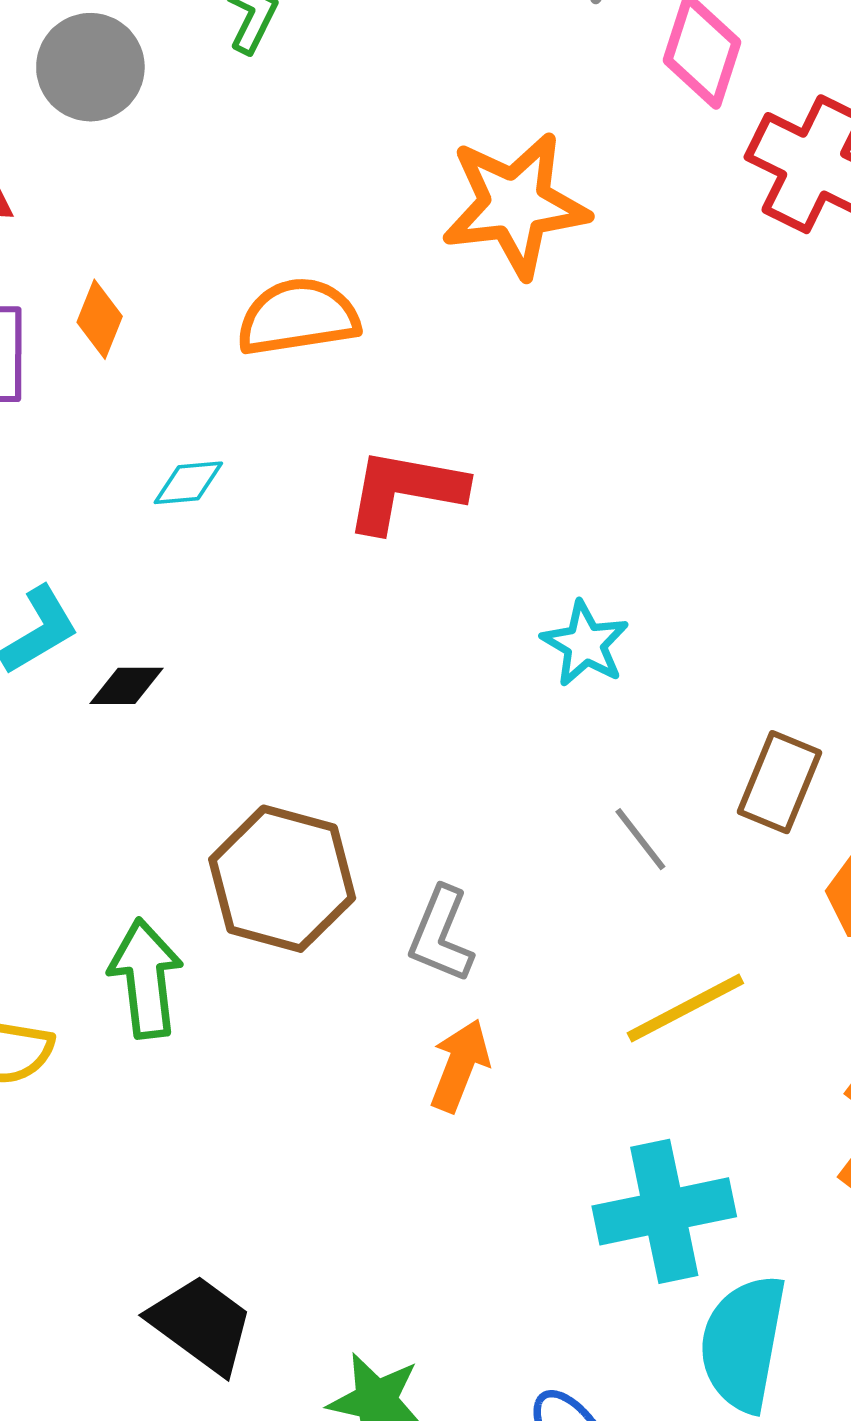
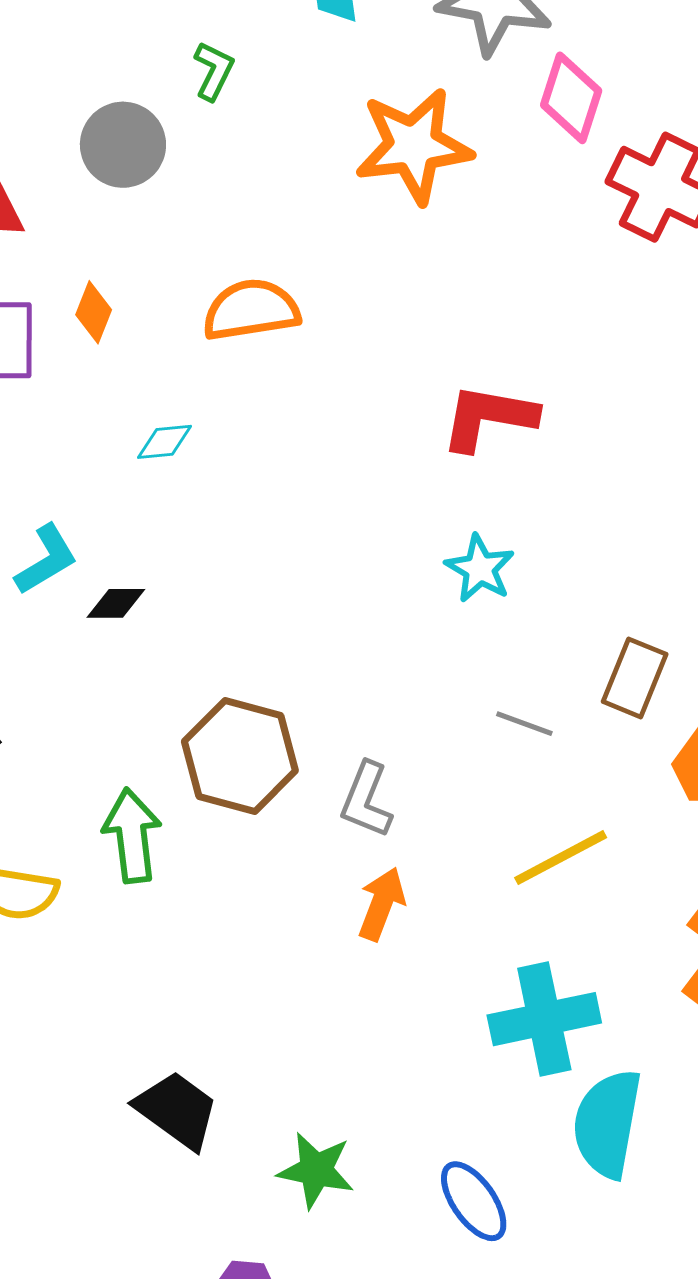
gray circle: (90, 67) -> (123, 145), moved
orange star: (515, 205) -> (414, 146), moved
red L-shape: (405, 490) -> (489, 417), moved
gray line: (640, 839) -> (524, 724), turned -32

